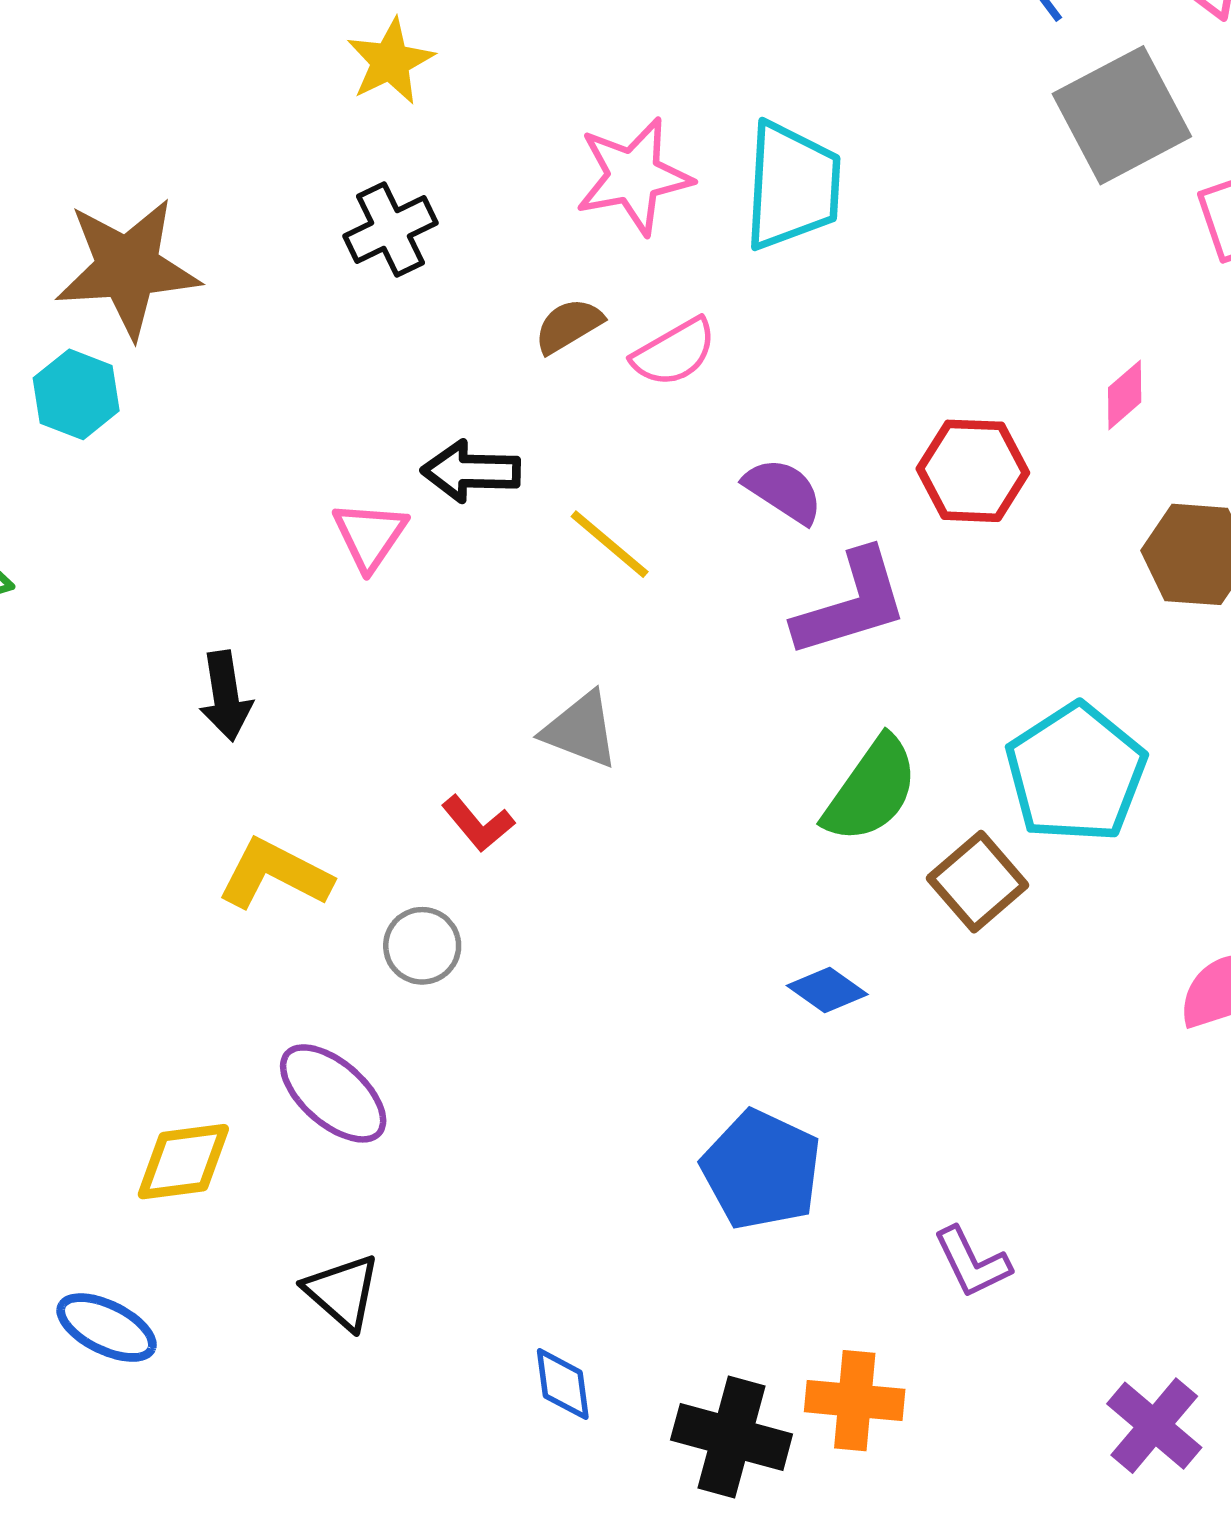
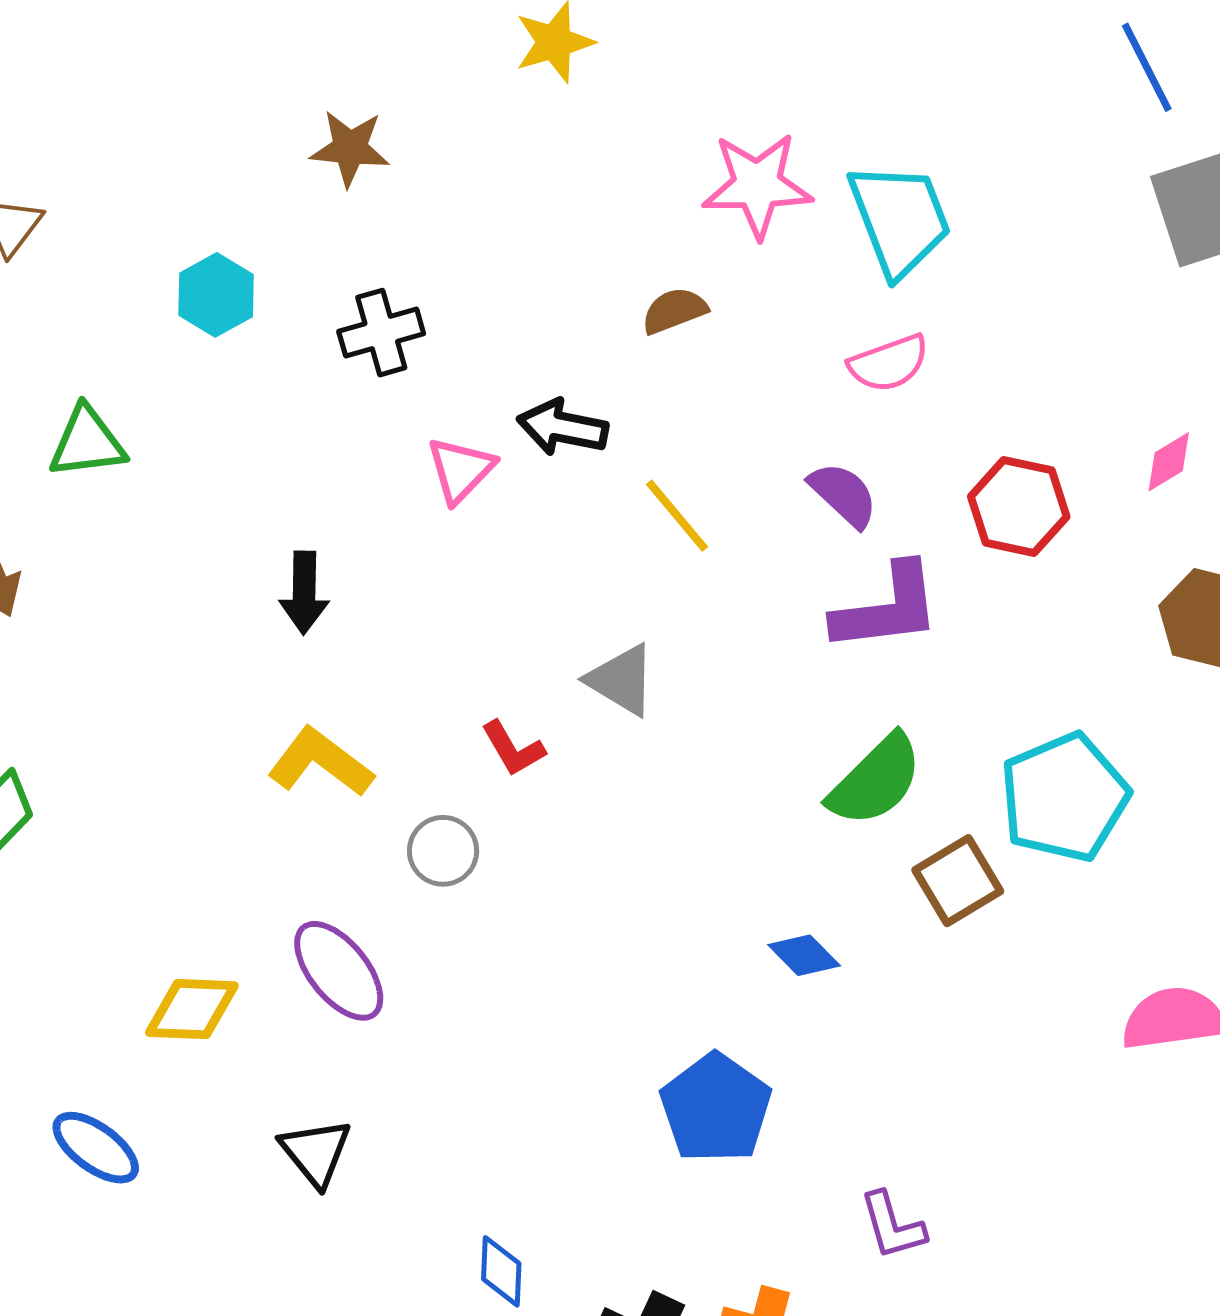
cyan trapezoid: (792, 186) -> (900, 219), turned -34
black cross: (390, 230) -> (381, 333), moved
brown star: (128, 268) -> (350, 148), moved, size x0.6
pink semicircle: (674, 352) -> (889, 363), moved

